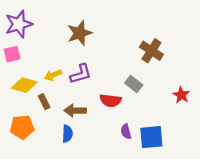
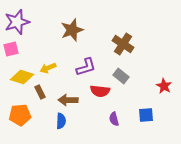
brown cross: (151, 51) -> (123, 44), moved
purple L-shape: (81, 74) -> (86, 67), moved
blue square: (151, 137) -> (146, 115), moved, size x0.7

